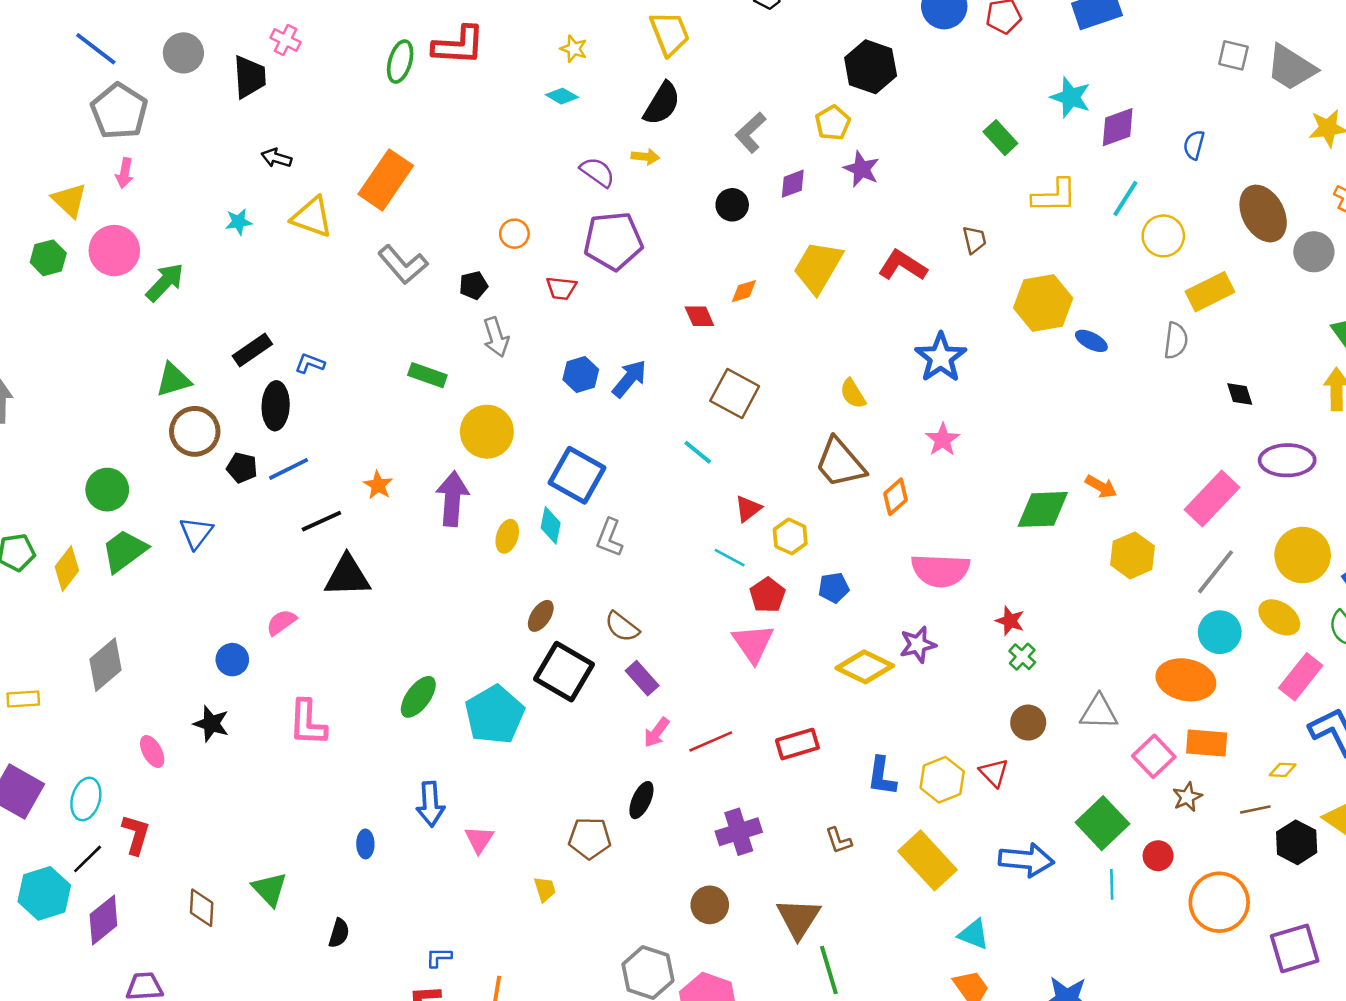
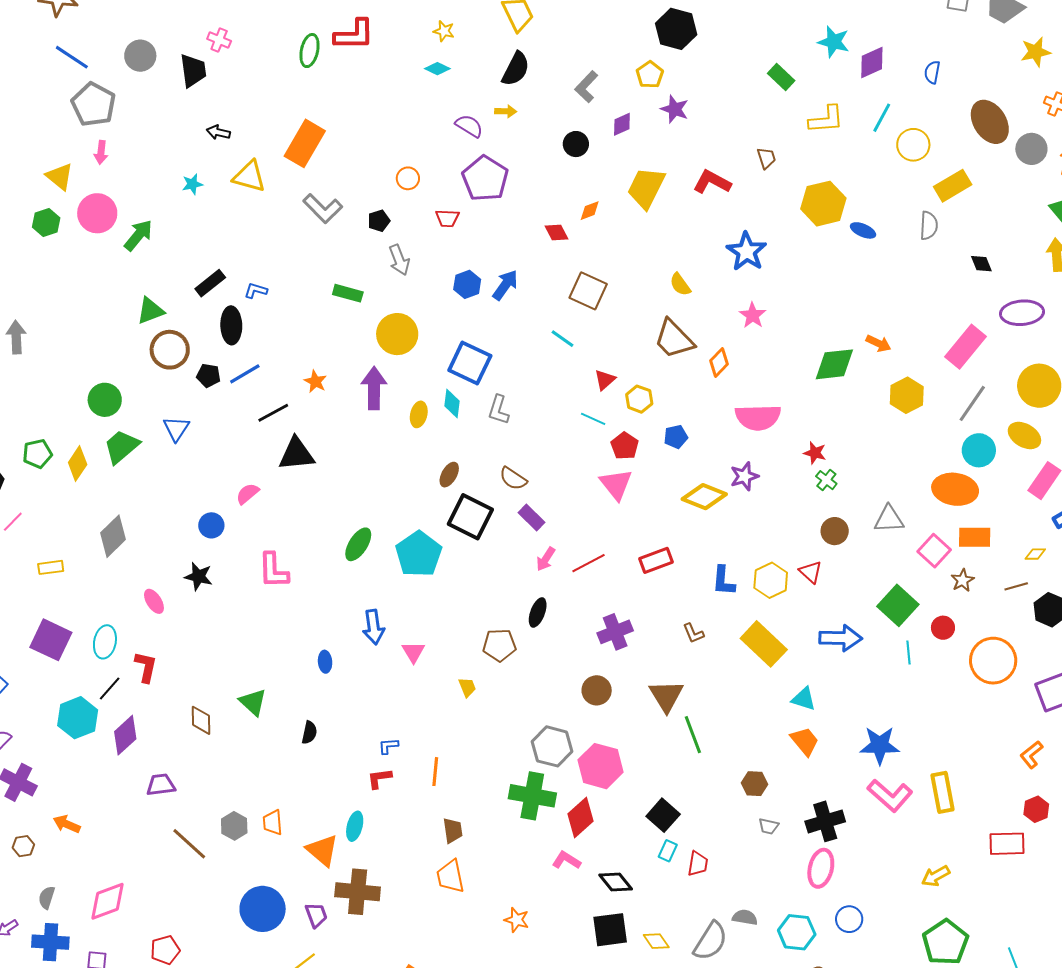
purple pentagon: (613, 241) -> (485, 179), turned -30

